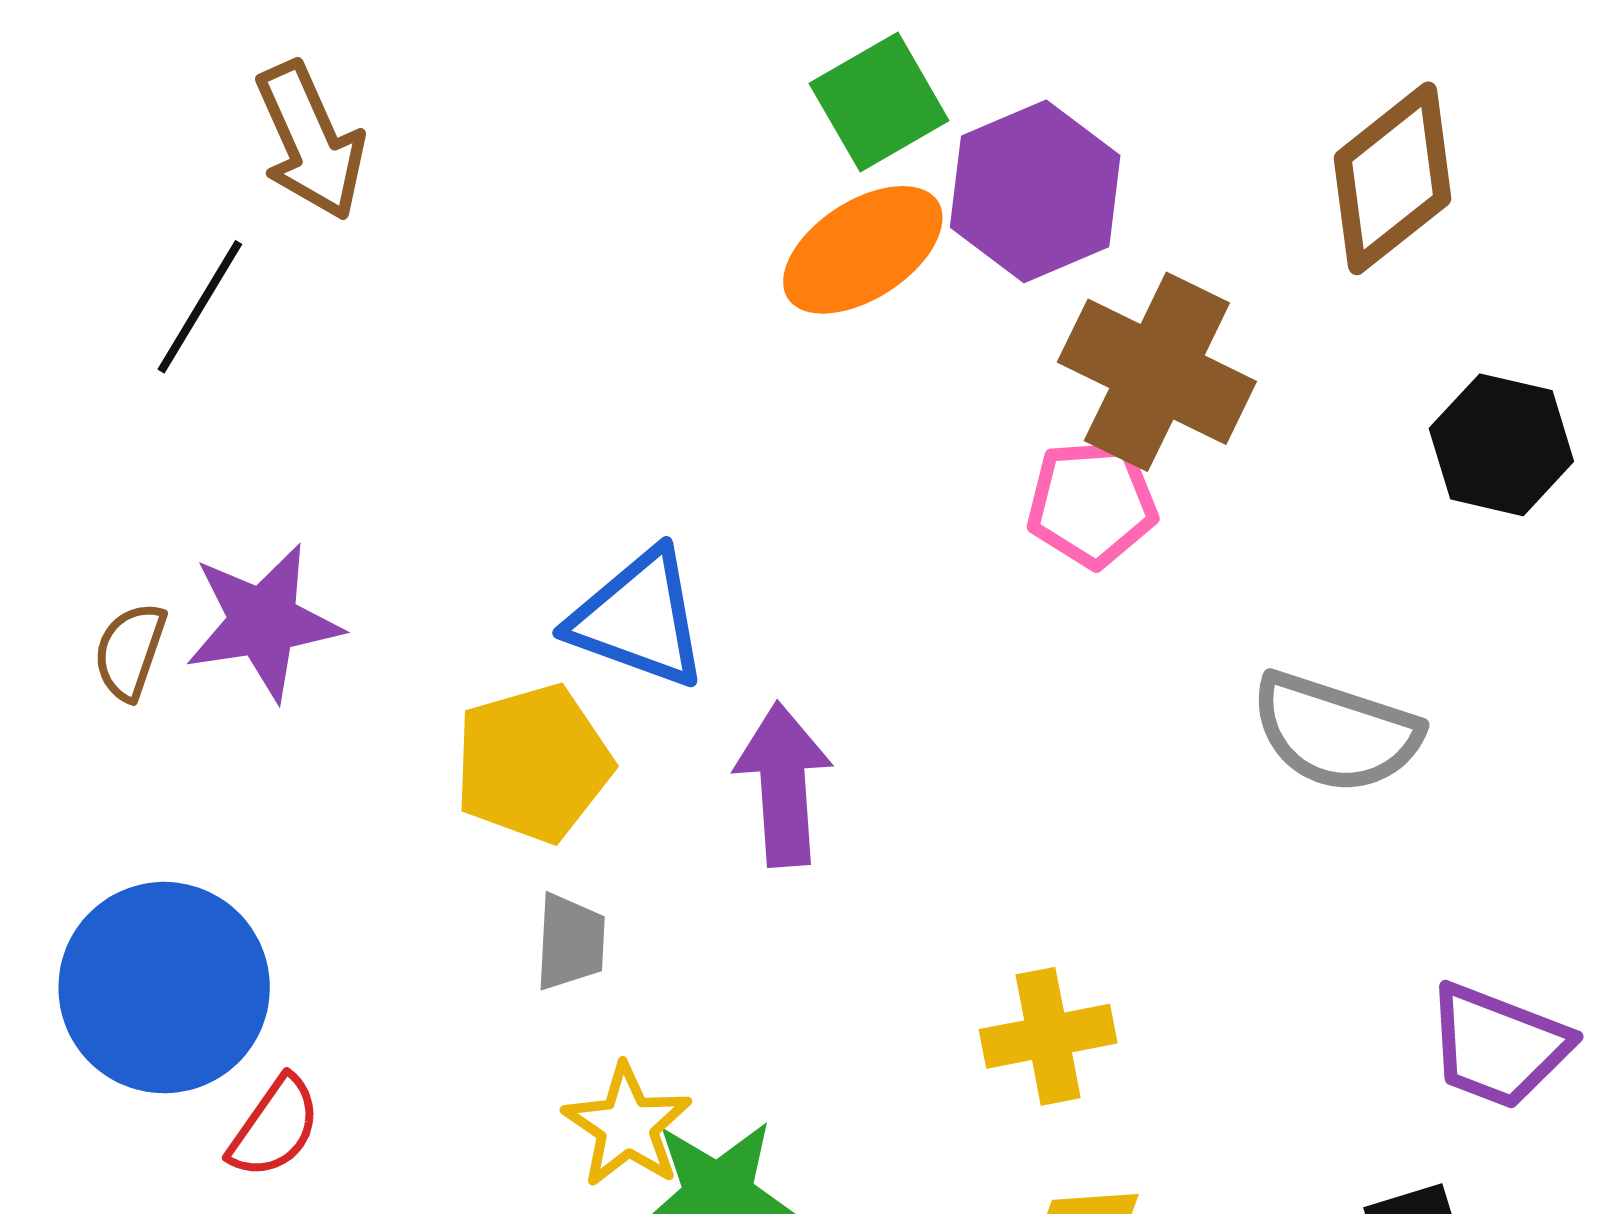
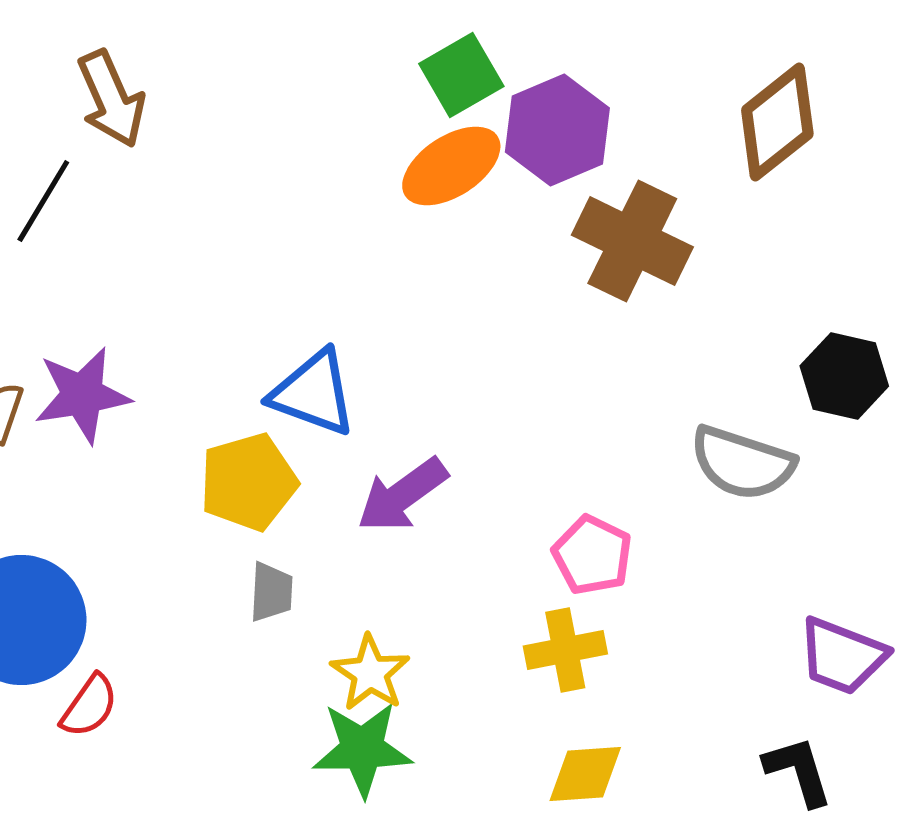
black hexagon: (1501, 445) -> (844, 376), moved
pink pentagon: (1092, 503) -> (592, 555), moved, turned 30
purple arrow: (783, 784) -> (402, 495), turned -122
yellow star: (627, 1126) -> (370, 673), moved

